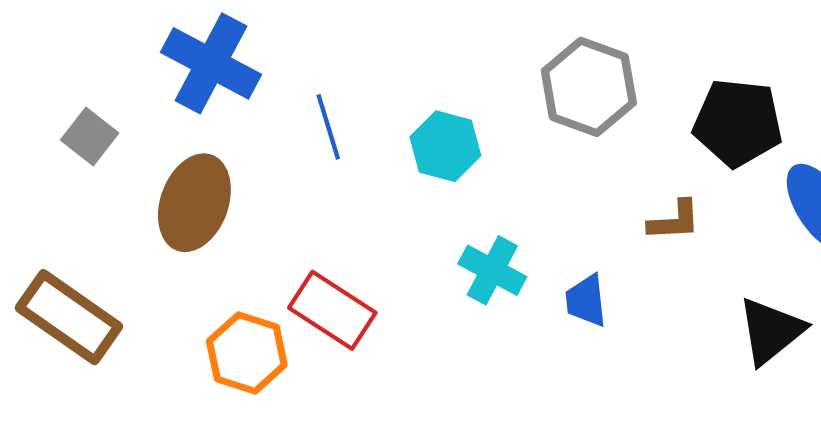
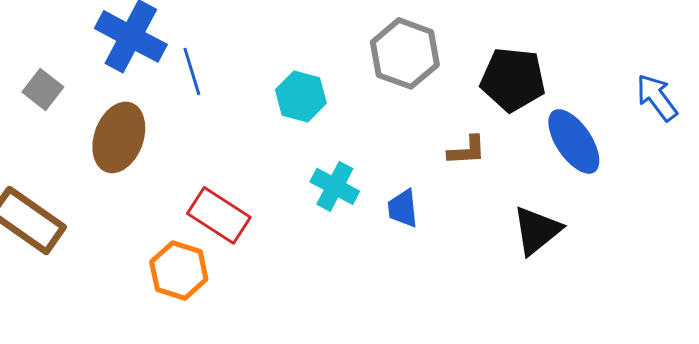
blue line: (328, 127) -> (192, 71), moved
orange hexagon: (247, 353) -> (179, 270), moved

